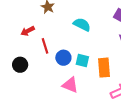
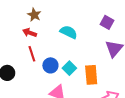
red arrow: (28, 31) -> (30, 33), moved, turned 48
cyan square: (82, 61) -> (69, 68), turned 32

